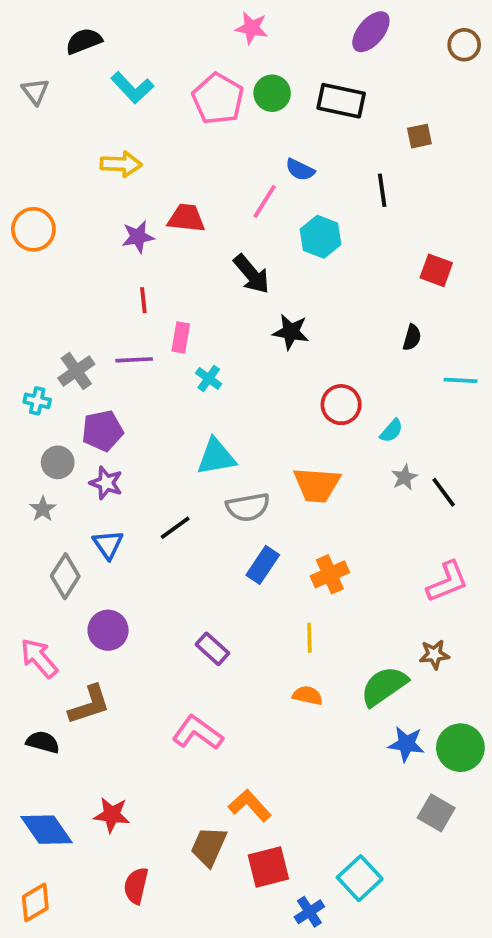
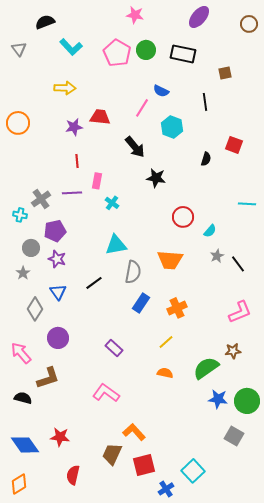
black semicircle: (412, 337) -> (206, 159), moved
gray semicircle: (248, 507) -> (133, 272), turned -70
yellow line: (309, 638) -> (166, 342), turned 49

